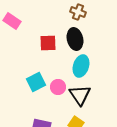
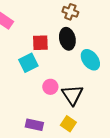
cyan ellipse: (81, 66) -> (90, 60), moved, turned -55
cyan square: (36, 82) -> (28, 63), moved

